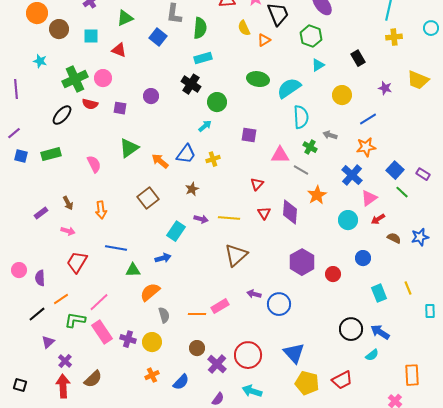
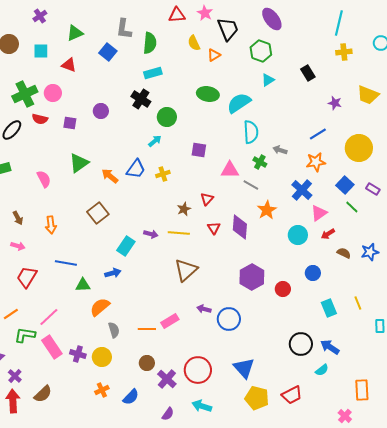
yellow circle: (342, 95) -> (359, 148), moved, size x1.4
brown star: (192, 189) -> (184, 209), moved

